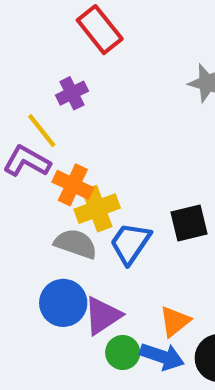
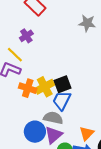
orange cross: (73, 185) -> (28, 88), moved
black square: (189, 223) -> (62, 84), moved
gray semicircle: (76, 244) -> (53, 118), moved

